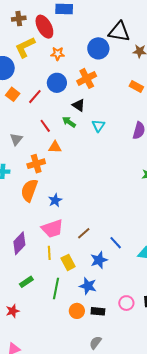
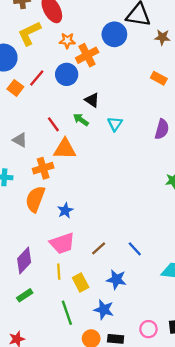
orange cross: (87, 78) -> (87, 55), moved
red line: (35, 97) -> (37, 78), moved
gray triangle: (16, 139) -> (20, 140), turned -40
orange triangle: (55, 147) -> (65, 149), size x1.5
blue line: (116, 243) -> (135, 249), moved
blue star: (99, 260) -> (116, 279), turned 30
green rectangle: (26, 282) -> (25, 295), moved
green line: (56, 288) -> (67, 313), turned -30

